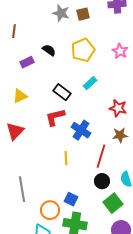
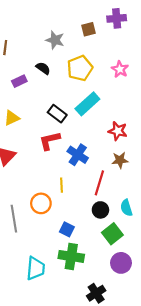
gray star: (61, 13) -> (55, 40), moved
brown square: (83, 14) -> (89, 29), moved
cyan rectangle: (90, 83) -> (87, 104), size x1.6
orange circle: (50, 210) -> (41, 203), moved

